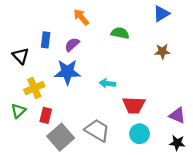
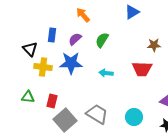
blue triangle: (161, 14) -> (132, 12), moved
green semicircle: (120, 33) -> (102, 40), moved, turned -70
yellow cross: (34, 88) -> (43, 67), moved, turned 30
red trapezoid: (134, 105) -> (142, 69), moved
green triangle: (18, 111) -> (28, 97), turned 48

